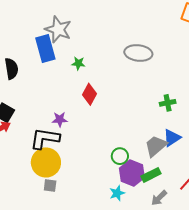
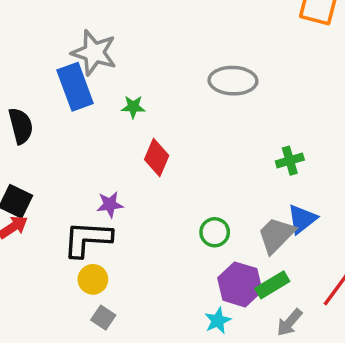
green circle: (120, 156) -> (215, 232), moved
yellow circle: (46, 162) -> (93, 279), size x0.6
gray square: (50, 185) -> (103, 318), turned 32

